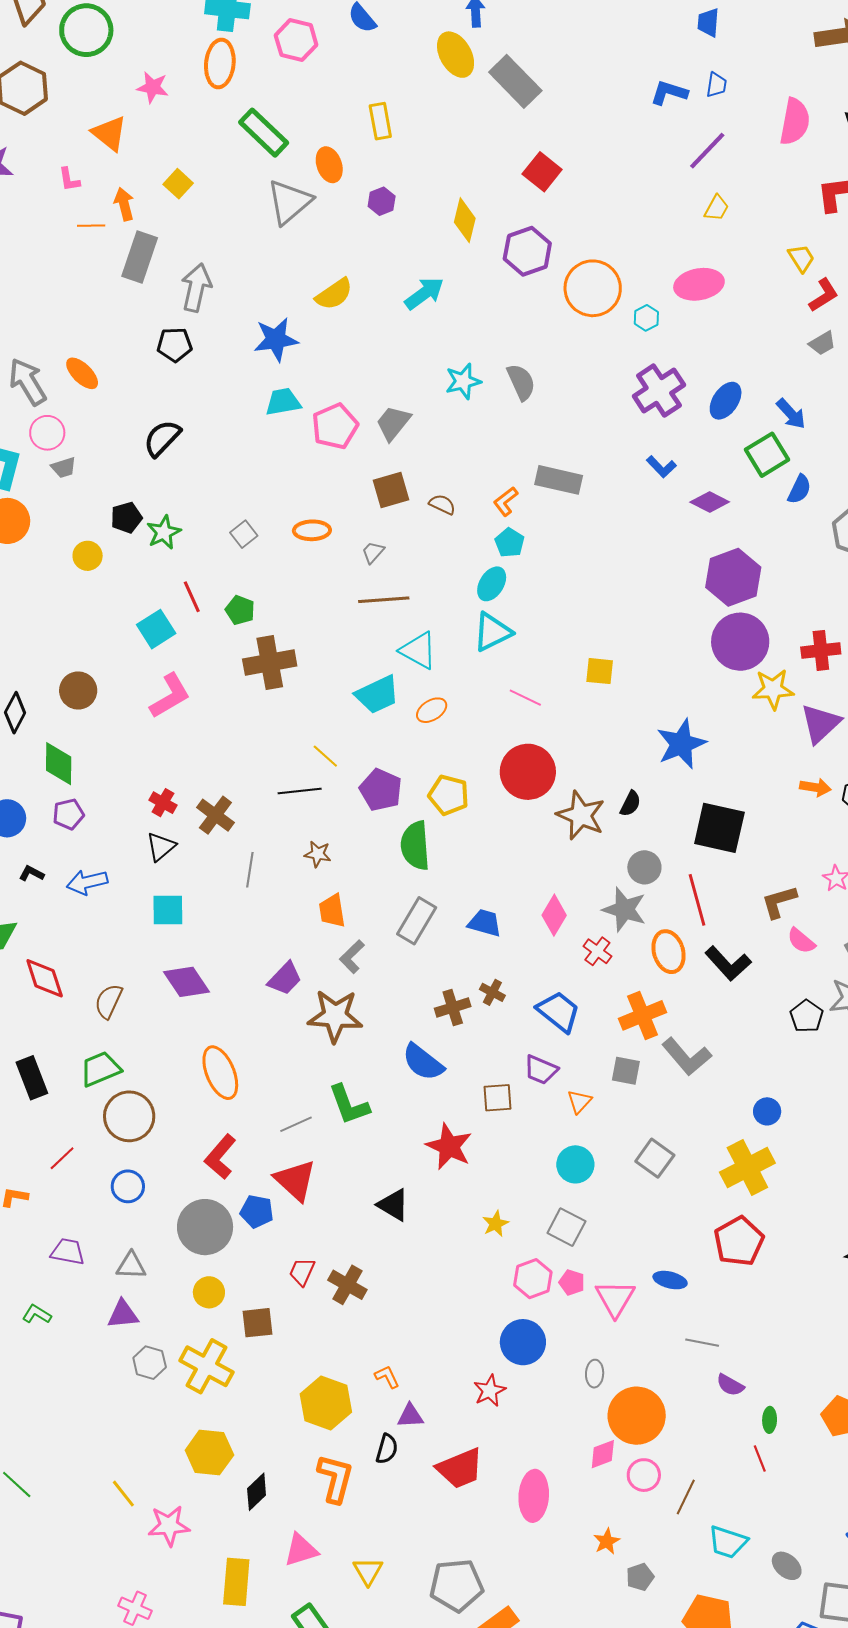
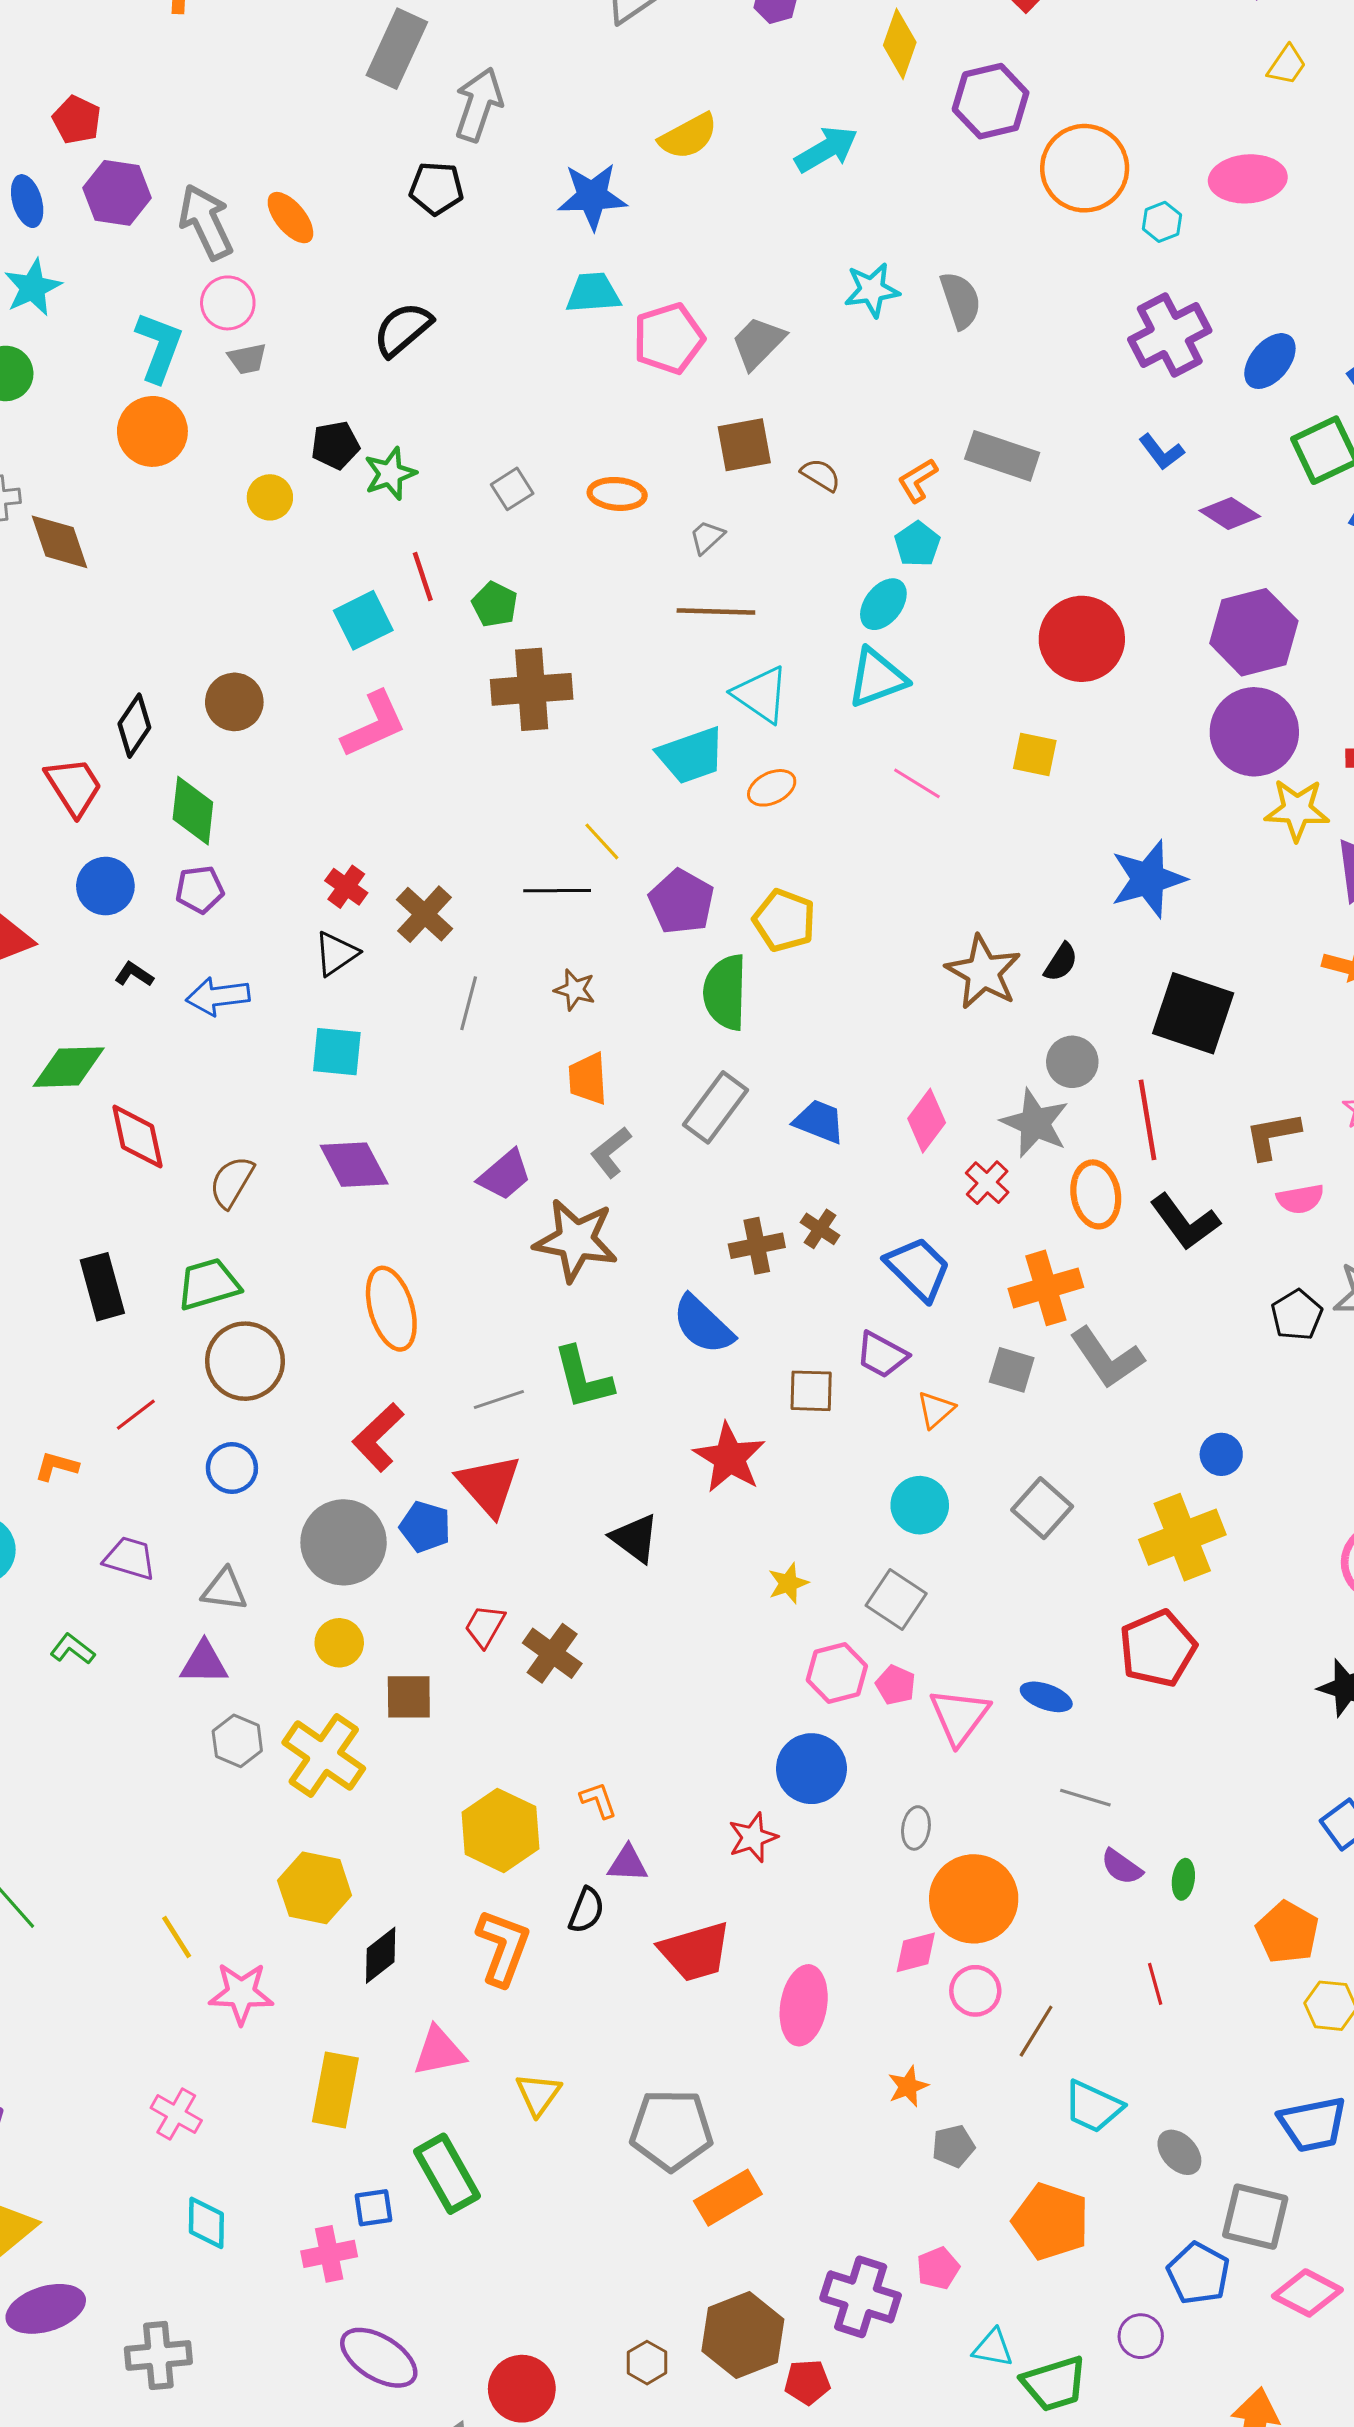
red circle: (528, 772) -> (1082, 639), moved
pink semicircle: (801, 941) -> (1300, 1199), turned -56
green ellipse: (770, 1420) -> (1183, 1879), moved

